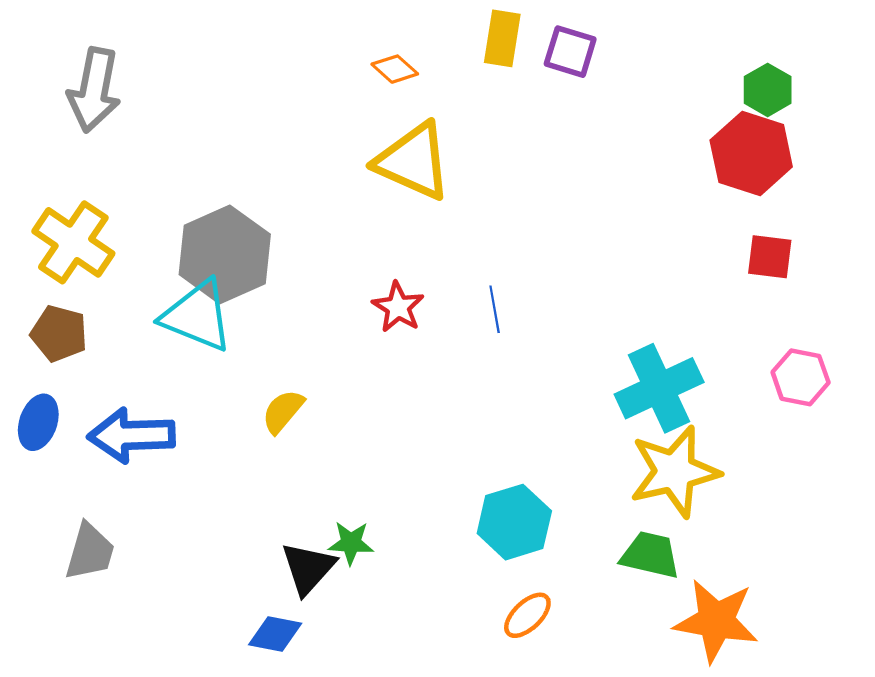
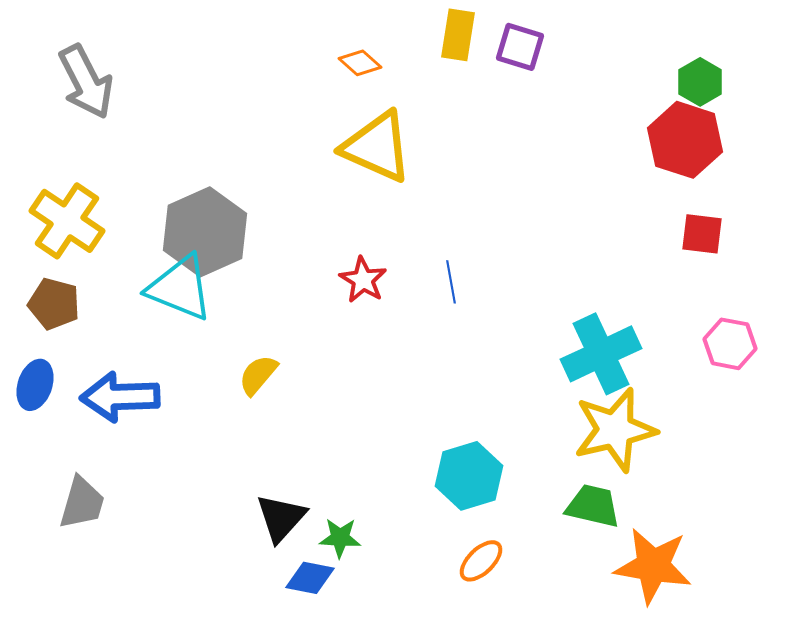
gray arrow: (94, 90) -> (86, 82), turned -38
green star: (351, 543) -> (340, 538), moved
blue diamond: (275, 634) -> (310, 578), moved

